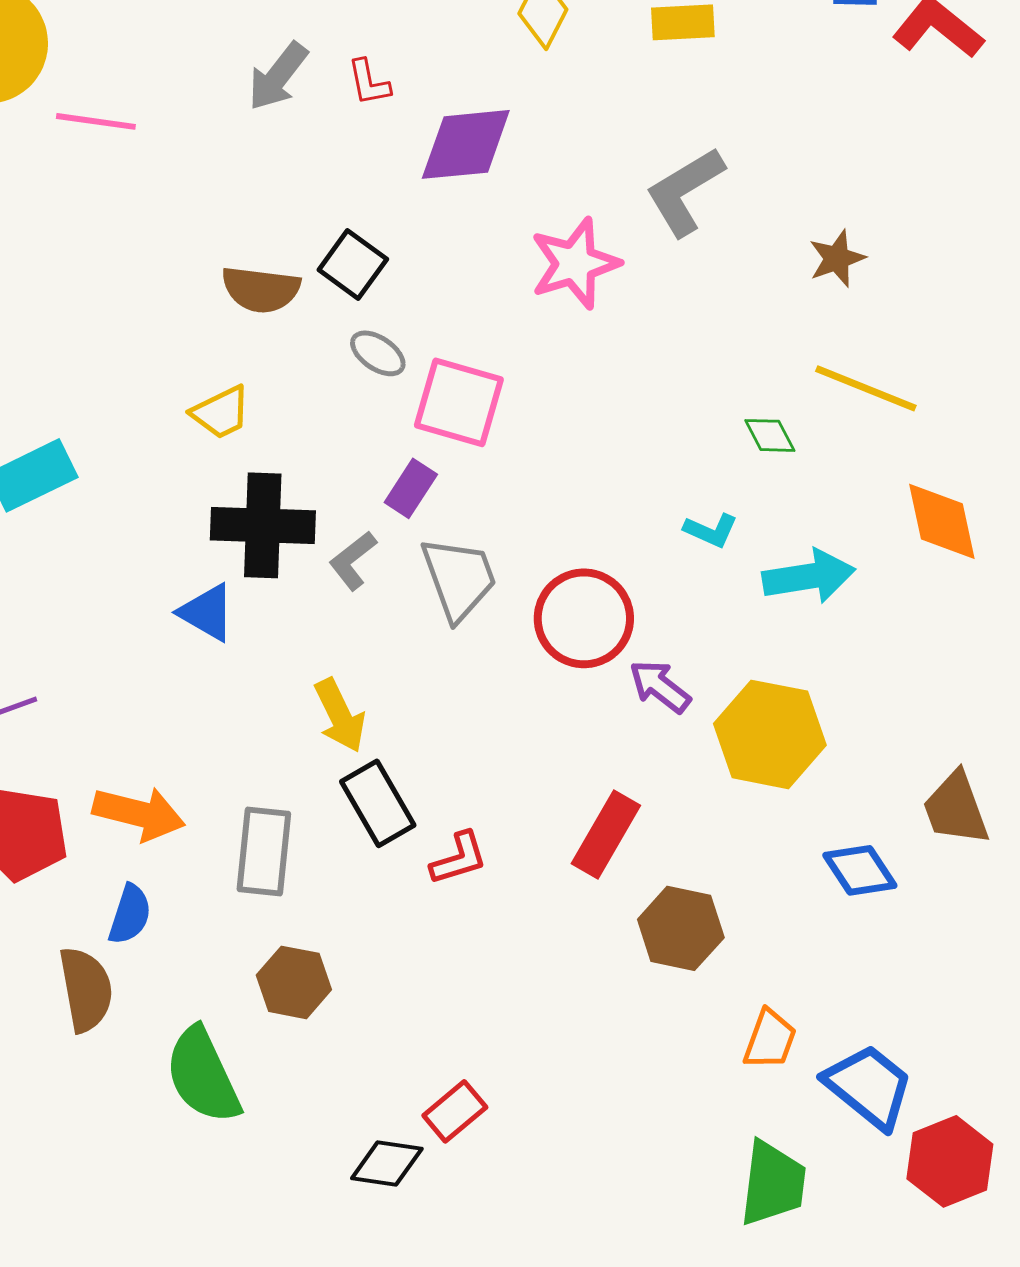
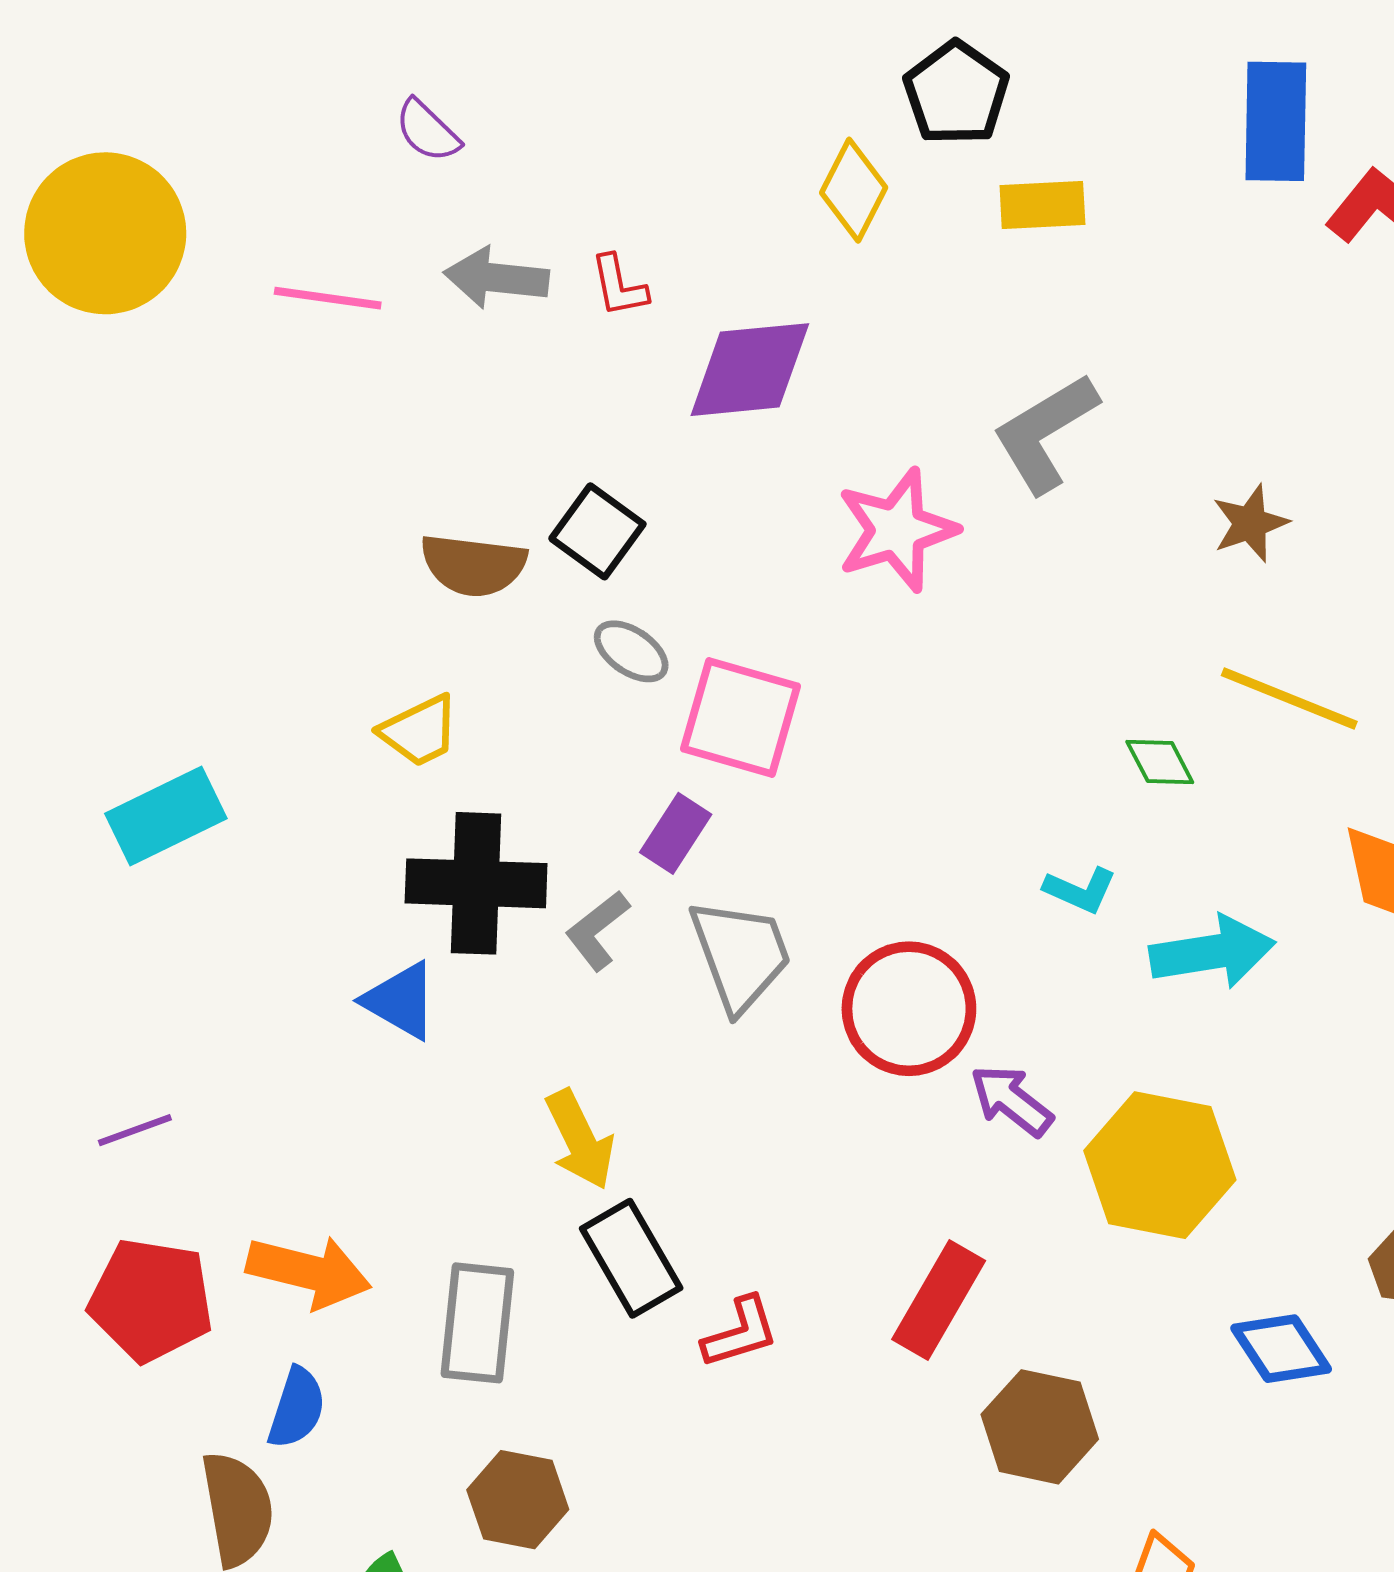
gray arrow: (278, 76) -> (496, 278), turned 58
pink line: (96, 121) -> (328, 298), moved

